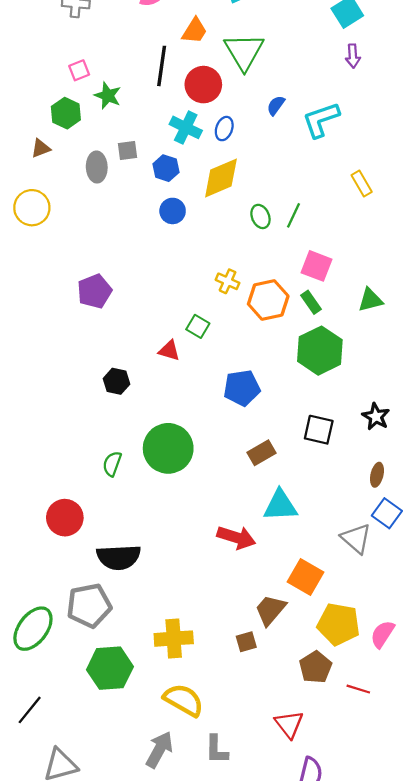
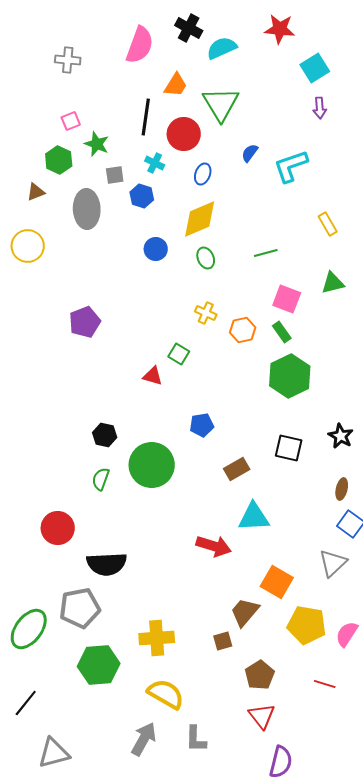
cyan cross: (186, 127) -> (155, 163), moved, size x0.7
gray square: (127, 151) -> (115, 175), moved
gray ellipse: (97, 167) -> (87, 209), size x1.4
blue hexagon: (166, 168) -> (142, 196), moved
green line: (293, 215) -> (266, 253), turned 50
green ellipse: (260, 216) -> (206, 258), moved
orange hexagon: (268, 300) -> (243, 330), size x0.7
green triangle: (370, 300) -> (333, 283), moved
black hexagon: (117, 381) -> (105, 435), moved
blue pentagon: (242, 388) -> (202, 425), moved, size x0.7
gray triangle: (356, 539) -> (333, 563), moved, turned 36
brown pentagon: (315, 667) -> (260, 675), moved

